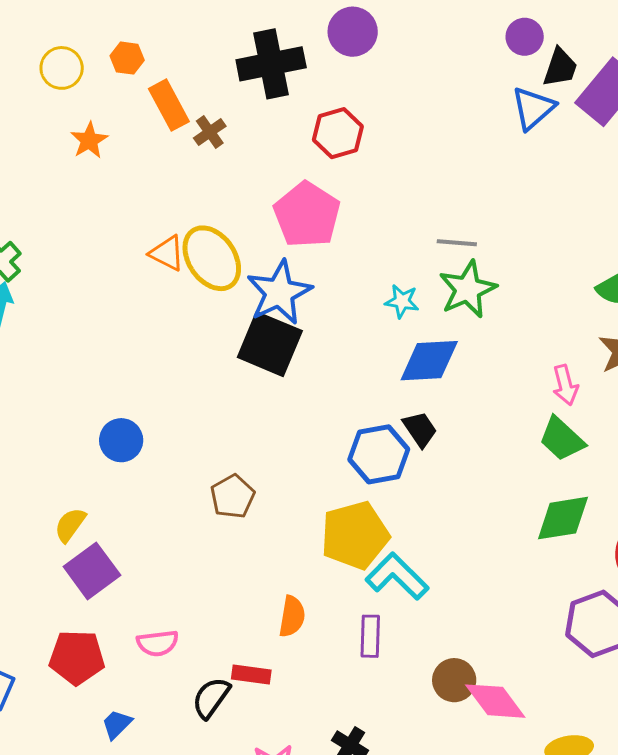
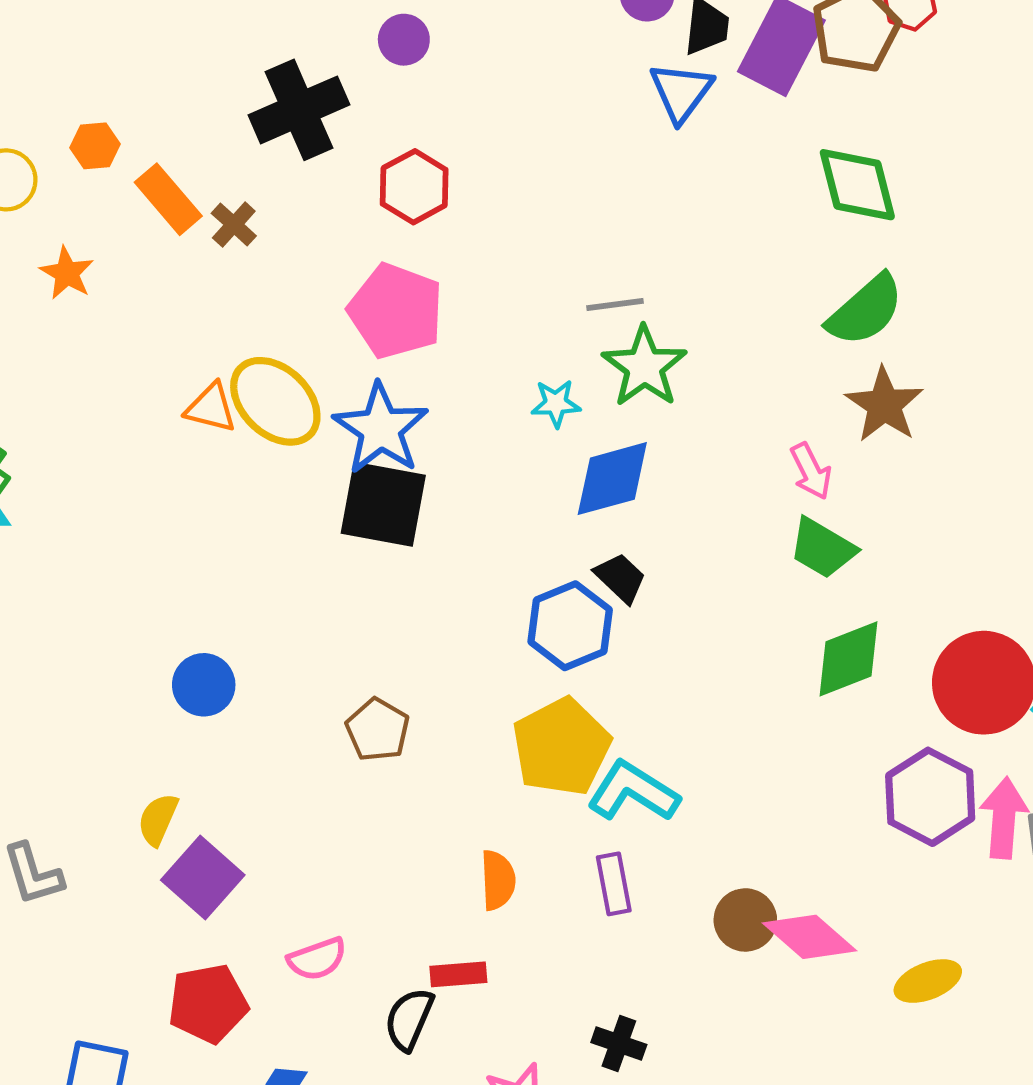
purple circle: (353, 32) -> (404, 40), size x0.7

